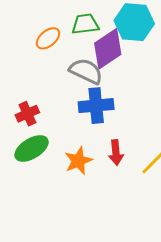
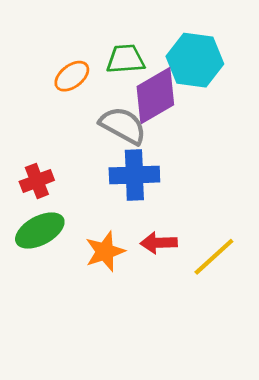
red arrow: (116, 152) -> (159, 243), turned 90

